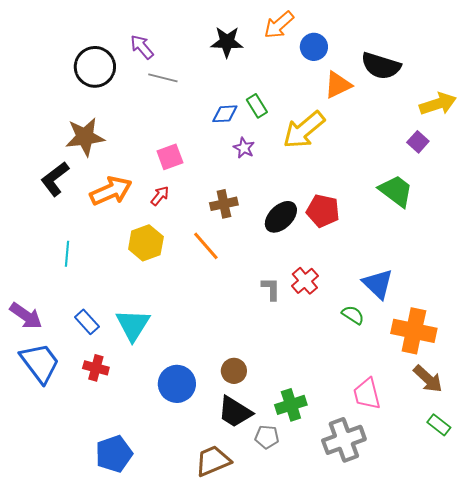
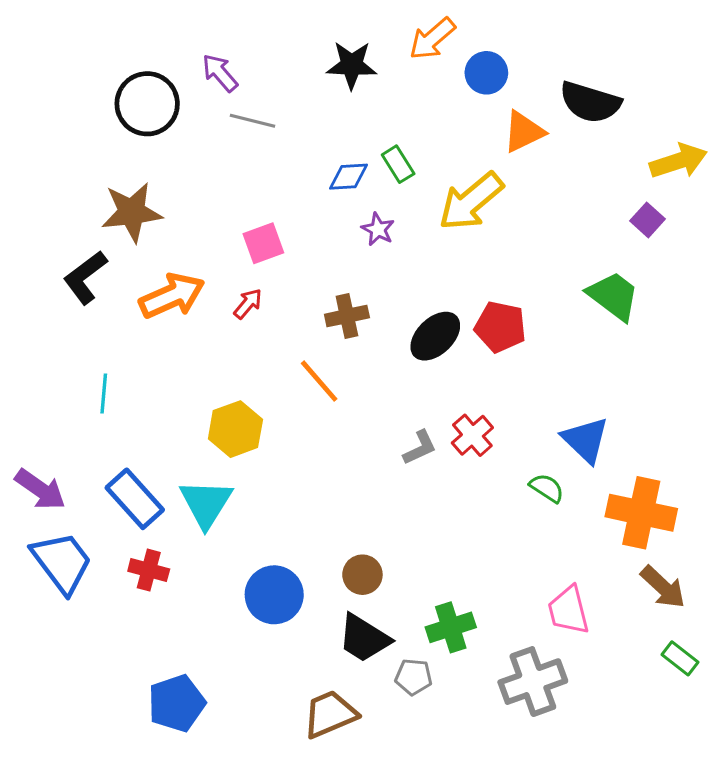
yellow hexagon: (146, 243) -> (235, 429), moved
gray L-shape: (271, 289) -> (420, 448), turned 65
blue rectangle: (87, 322) -> (135, 499), size x1.5

